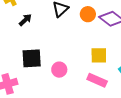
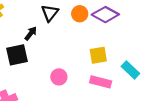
black arrow: (25, 20) -> (31, 33), moved
black square: (32, 58) -> (17, 55), moved

